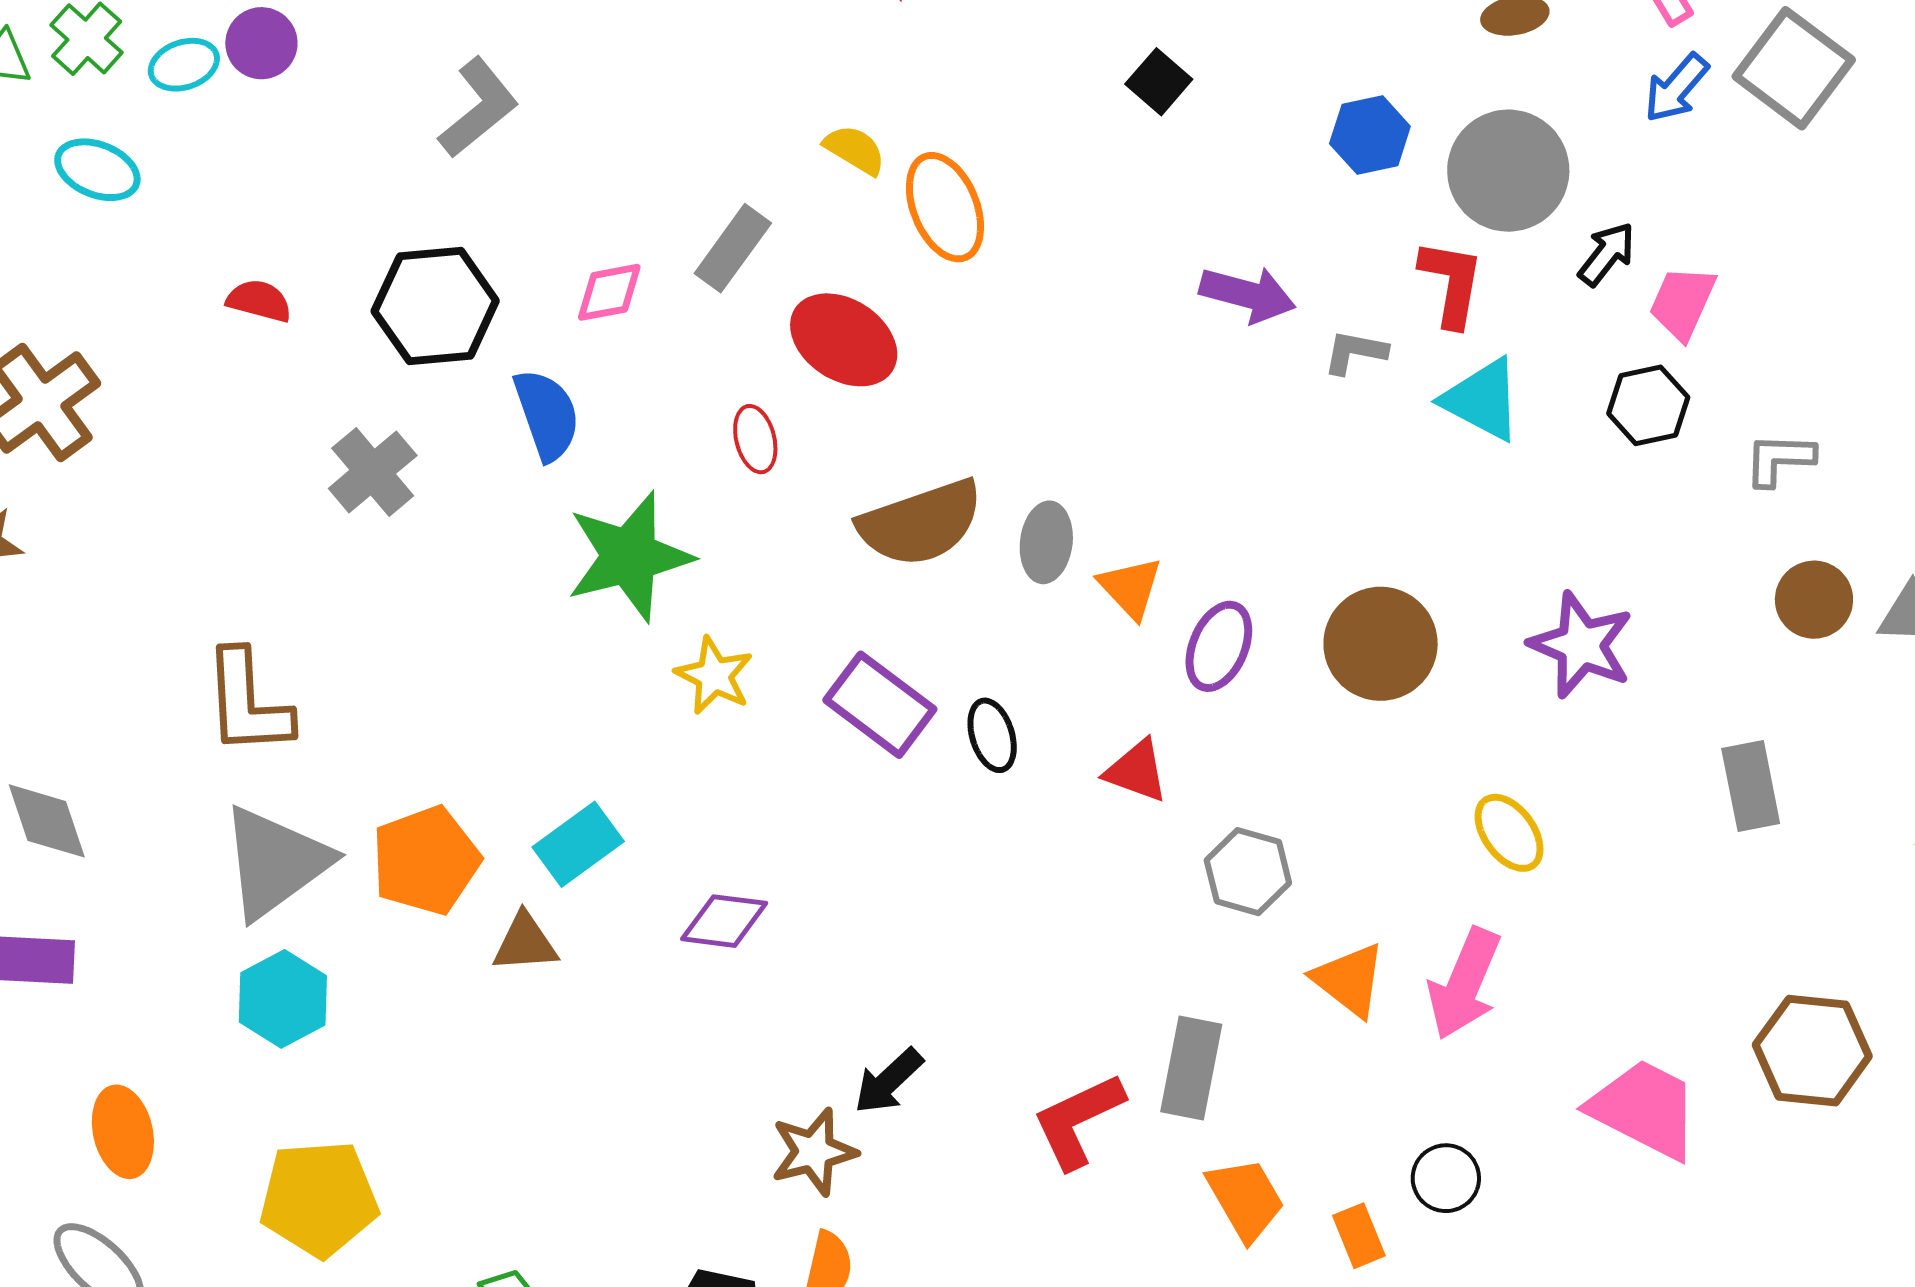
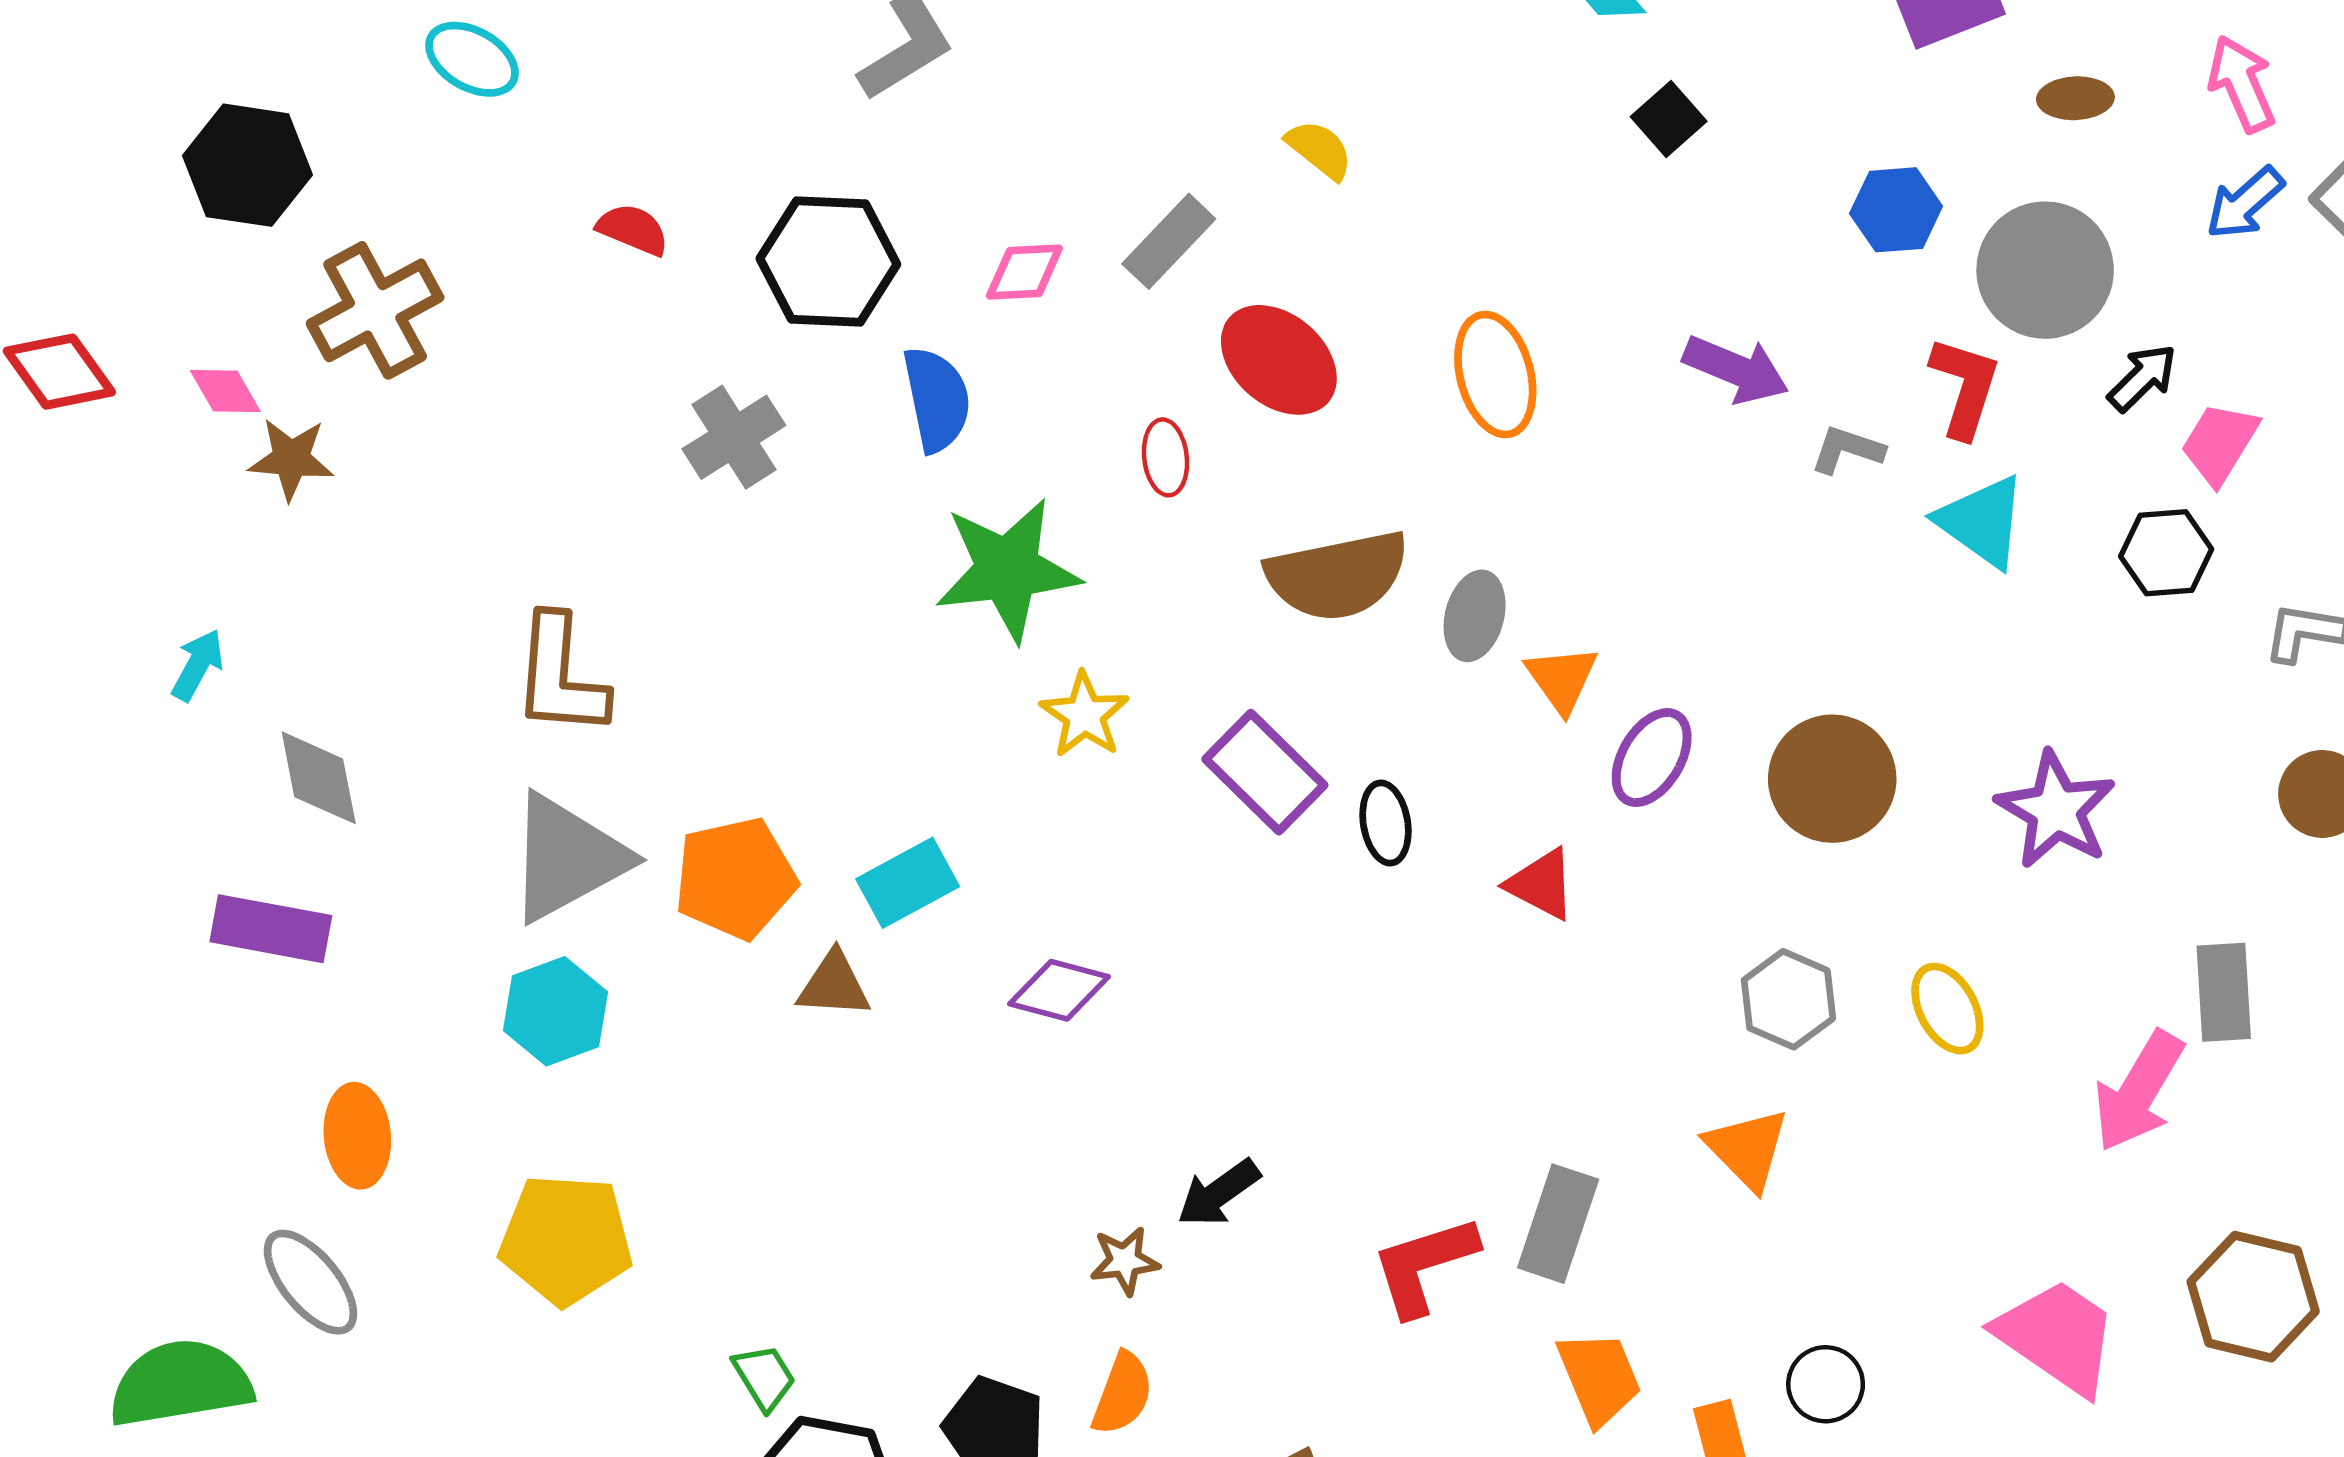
orange ellipse: (945, 207) -> (1495, 375), moved
gray hexagon: (1248, 872) -> (1788, 999), moved
pink arrow: (1464, 984) -> (2139, 1091), moved
brown star: (814, 1152) -> (1125, 1261), size x0.7

